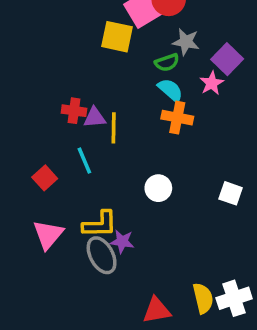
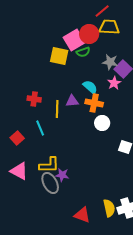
gray star: (186, 42) -> (110, 62), moved
green semicircle: (167, 62) -> (83, 52), moved
purple triangle: (95, 118) -> (72, 101), moved
white circle: (158, 188) -> (102, 123), moved
pink triangle: (48, 235) -> (19, 171), turned -42
red triangle: (157, 310) -> (82, 215), turned 30

